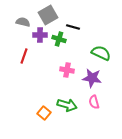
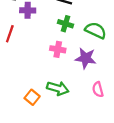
green cross: (59, 39) -> (66, 24), moved
pink semicircle: (94, 102) -> (98, 89), moved

